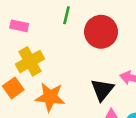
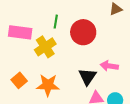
pink rectangle: (19, 26) -> (20, 32), size x1.6
yellow cross: (30, 61) -> (45, 47), moved

